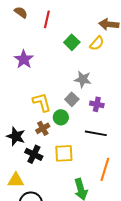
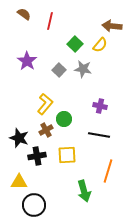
gray star: (83, 79) -> (83, 69), moved
gray square: (72, 99) -> (59, 70), moved
yellow L-shape: (42, 102) -> (45, 104), turned 55
black cross: (34, 154) -> (37, 156), turned -36

